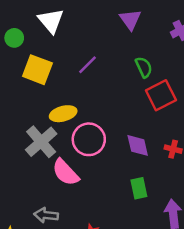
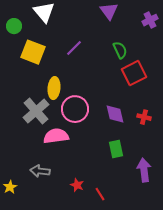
yellow ellipse: (63, 114) -> (54, 88), turned -70
pink semicircle: (66, 172) -> (56, 136), turned 125

